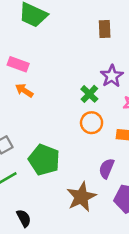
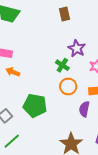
green pentagon: (44, 160) -> (35, 106), moved
purple semicircle: (107, 168) -> (84, 109), moved

